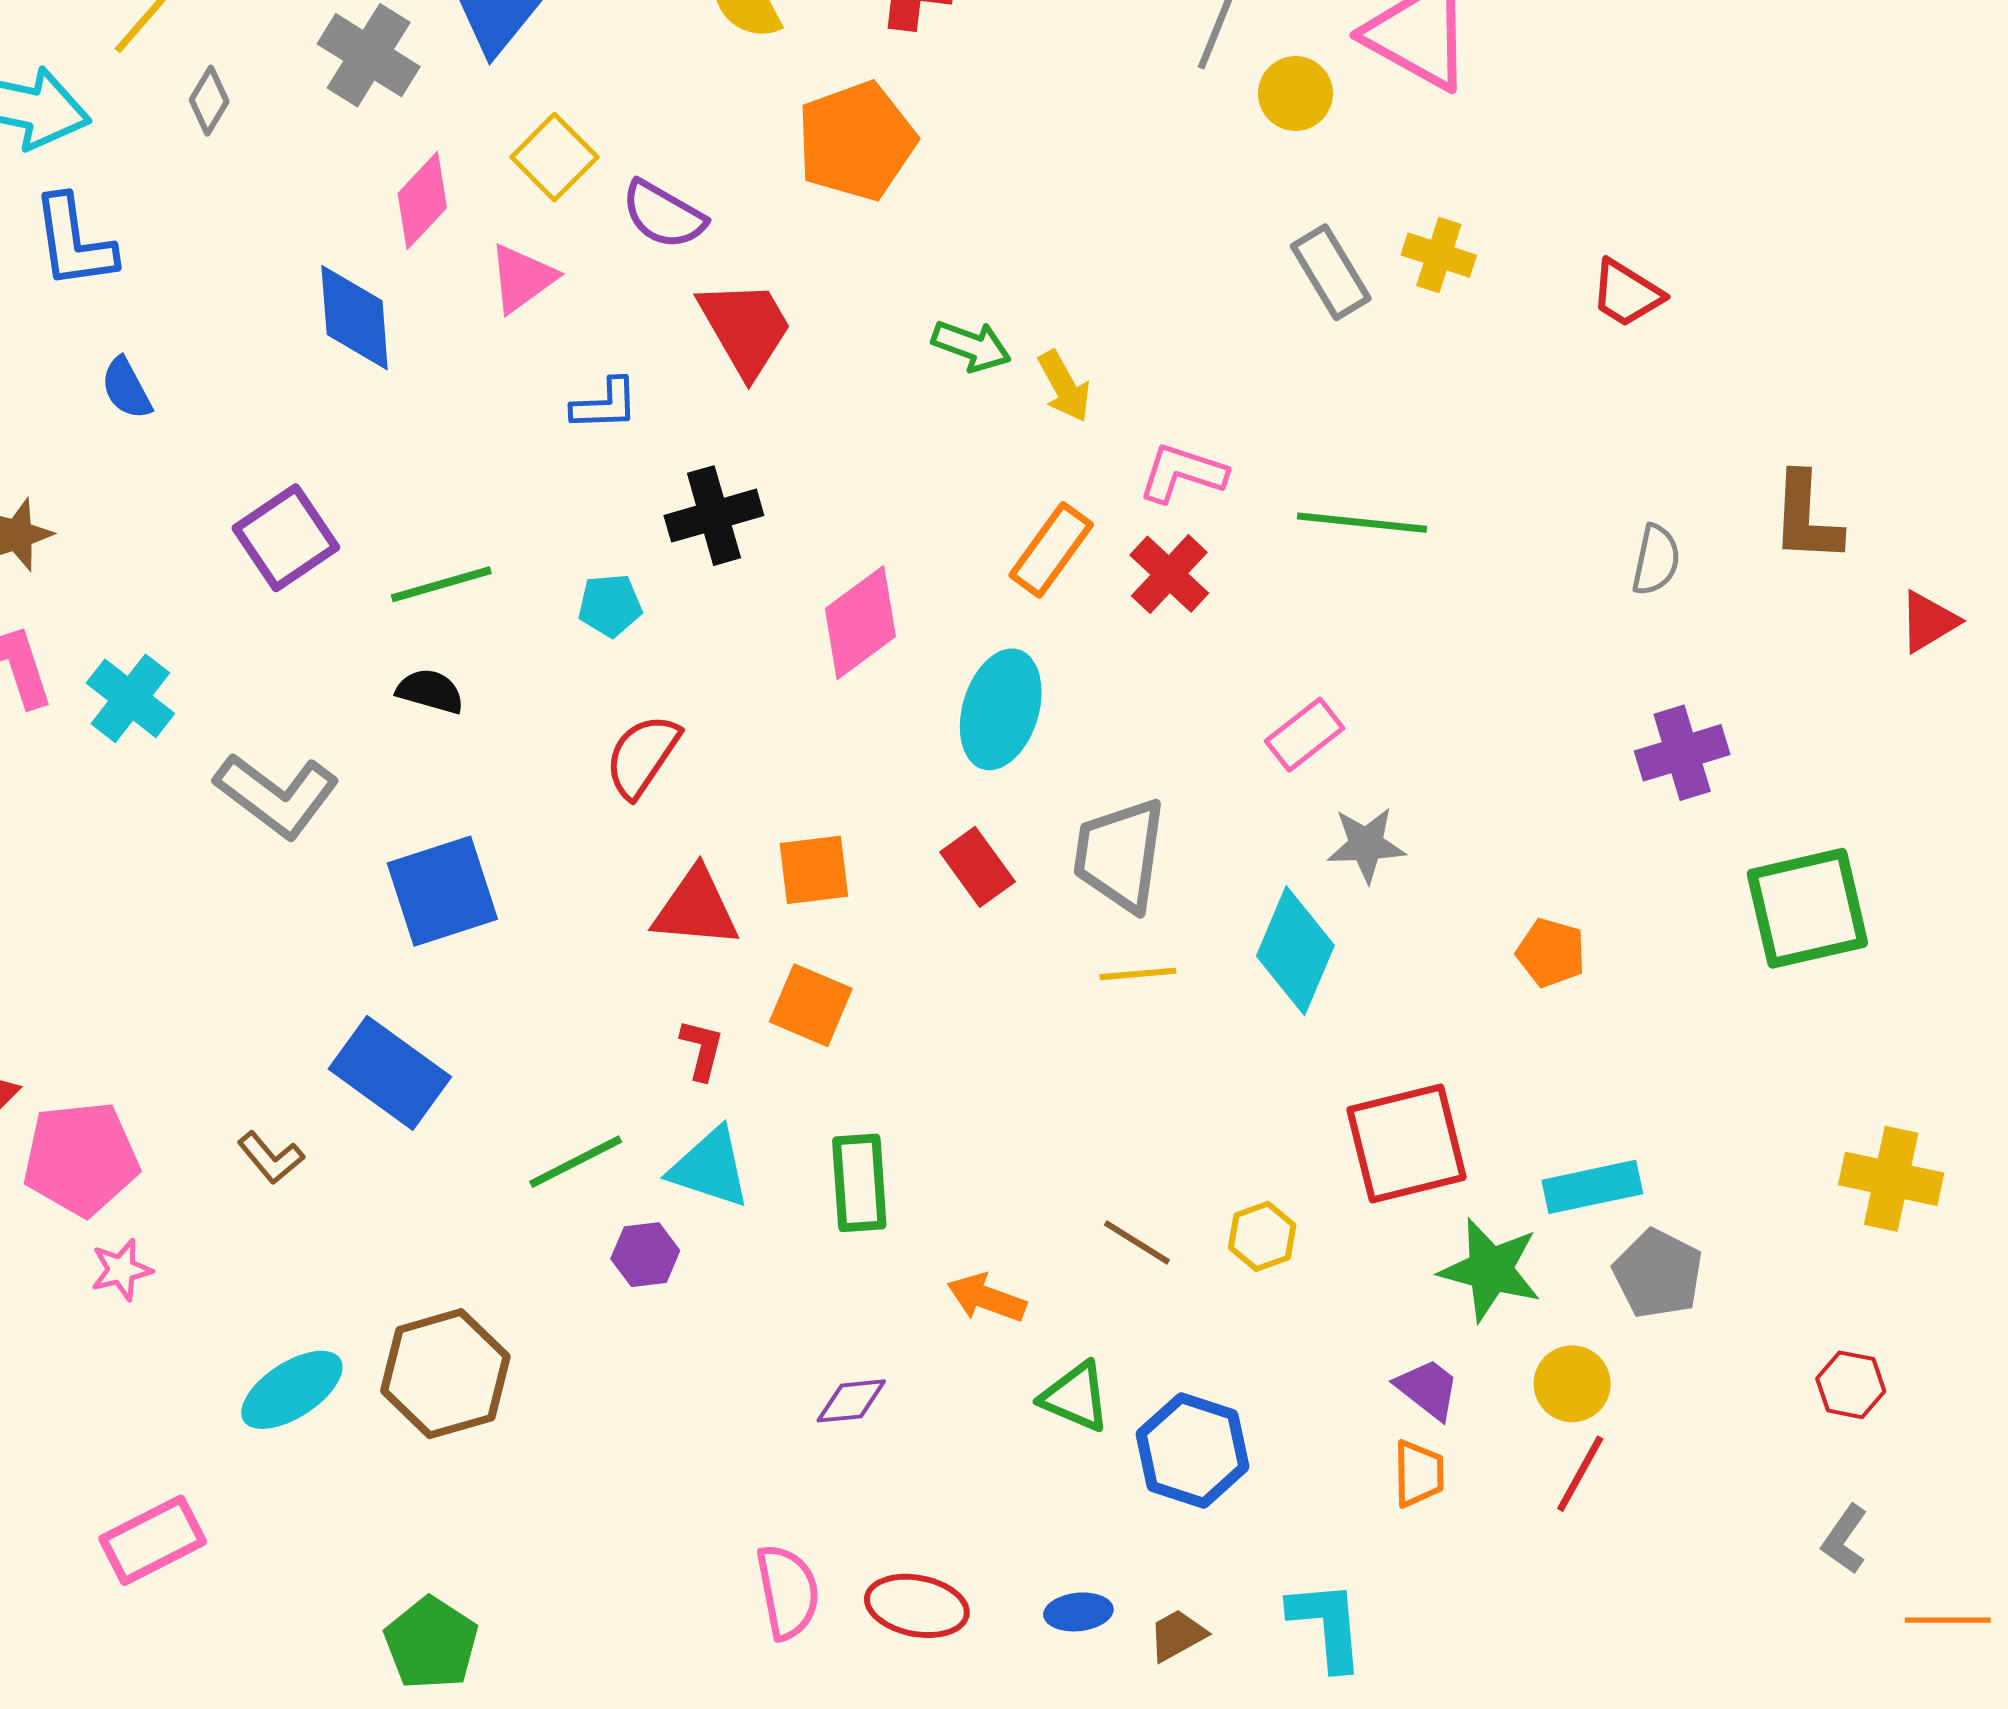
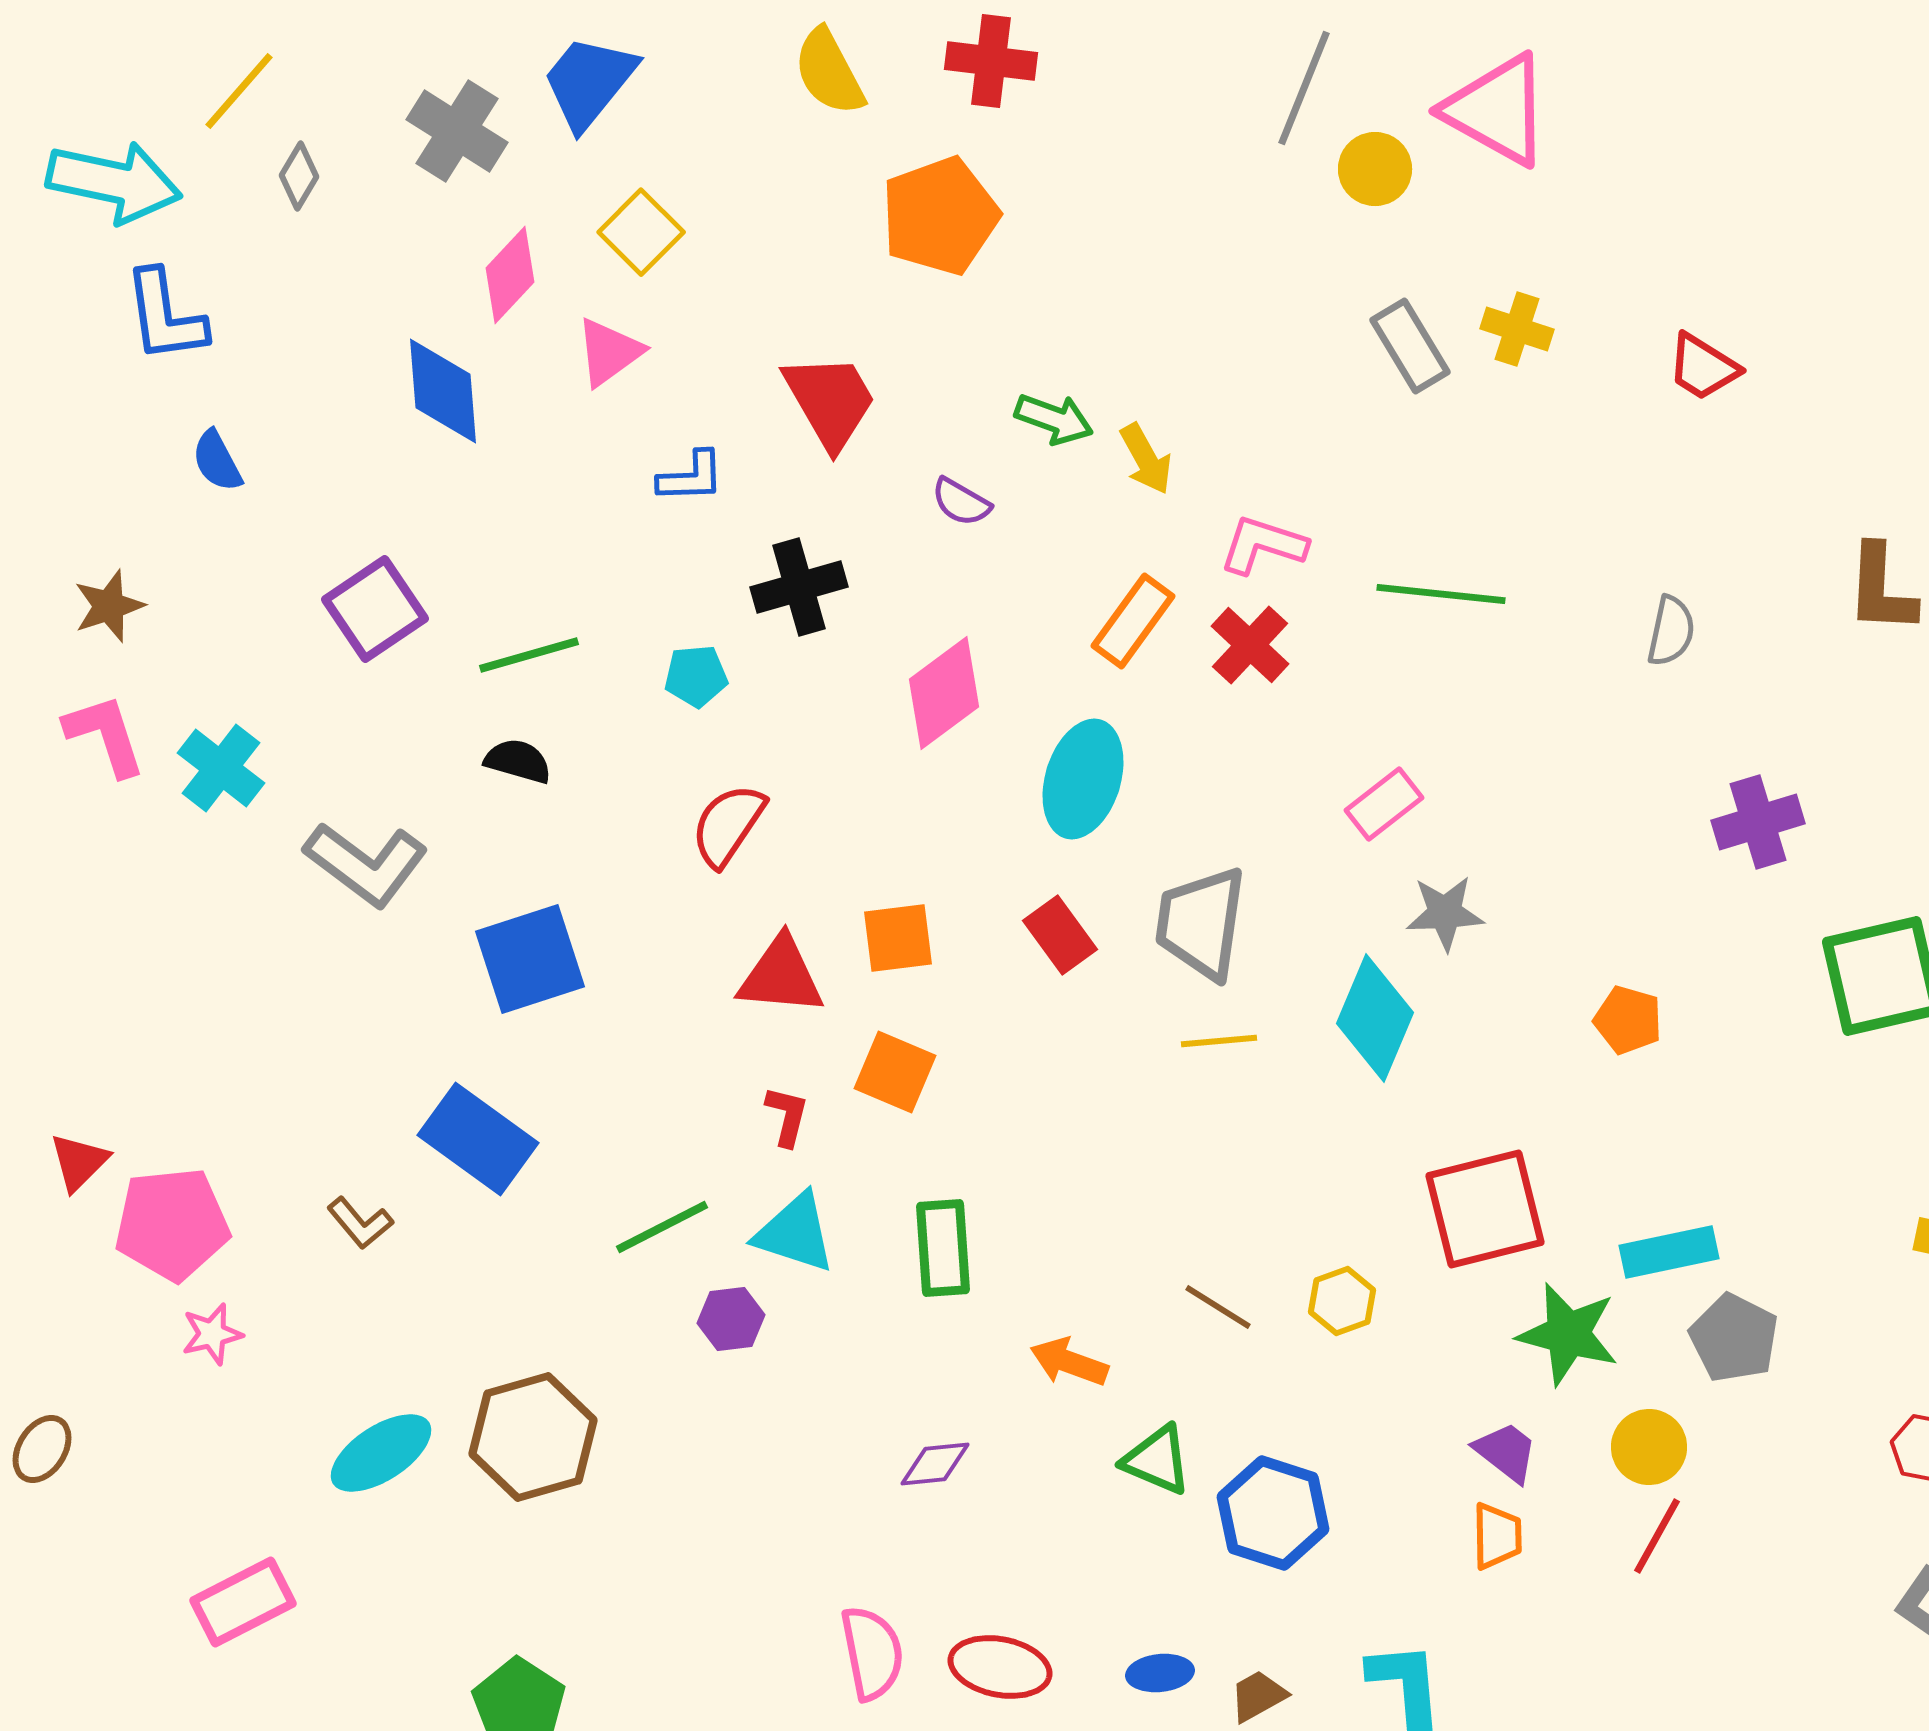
purple semicircle: (663, 215) -> (961, 502), moved, size x0.7
gray semicircle: (1656, 560) -> (1671, 631), moved

